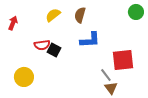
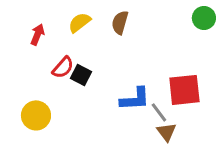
red arrow: (13, 23) -> (37, 34), moved
blue L-shape: (90, 40) -> (135, 99), moved
red semicircle: (42, 45) -> (63, 67), turned -42

